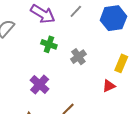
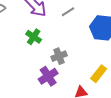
purple cross: (40, 85) -> (48, 76), moved

